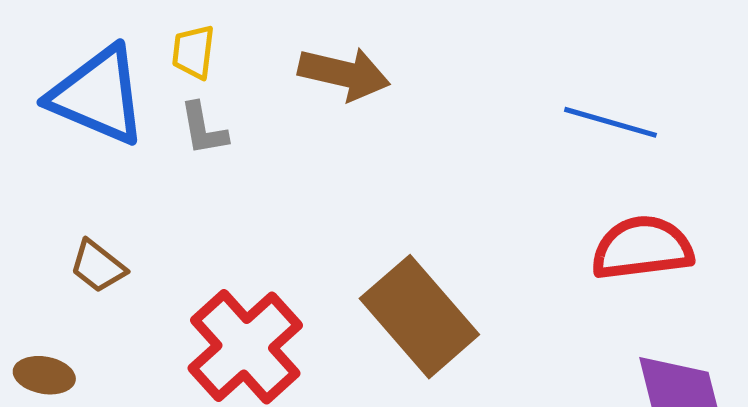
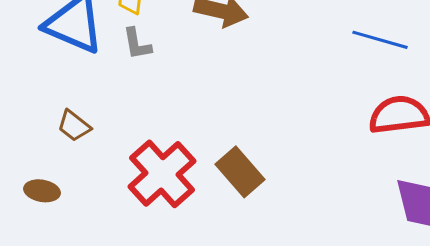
brown rectangle: (419, 317) -> (240, 172), moved, size x0.7

